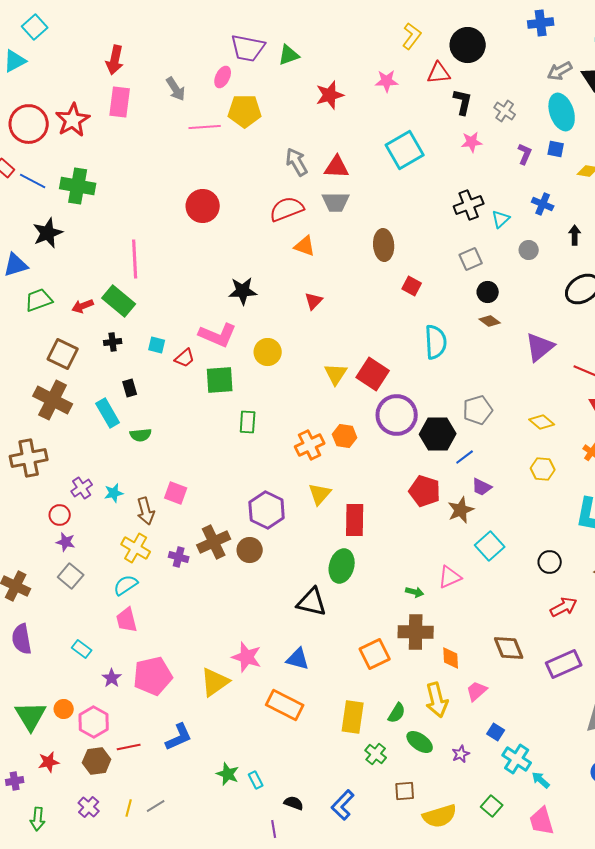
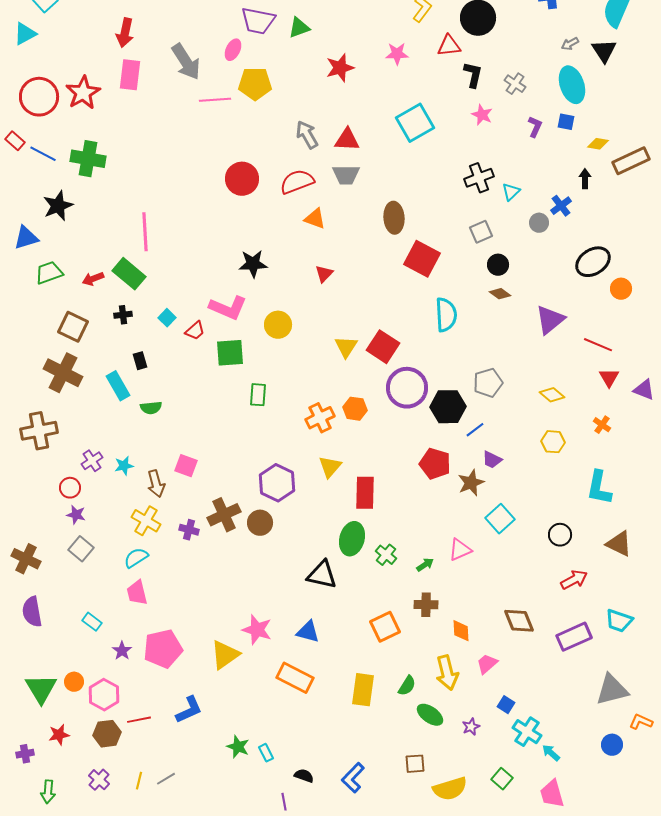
gray arrow: (560, 71) -> (570, 44), size x0.7
gray arrow: (176, 89) -> (186, 62), size x1.5
pink star: (472, 142) -> (482, 115), turned 30
blue cross: (543, 204) -> (561, 206), moved, turned 30
red circle: (203, 206) -> (242, 179), moved
black arrow: (575, 235) -> (585, 179), moved
red square: (412, 286) -> (422, 259), size x1.8
cyan square: (157, 345) -> (167, 318), turned 30
green arrow: (415, 592) -> (425, 565), turned -48
brown cross: (416, 632) -> (426, 605), size x0.7
green cross: (376, 754) -> (386, 555), moved

